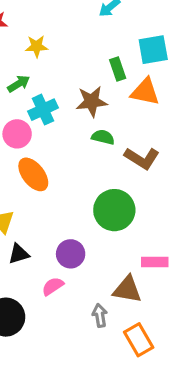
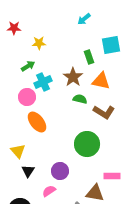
orange triangle: (145, 92) -> (101, 81), moved
brown star: (92, 101) -> (73, 77), turned -30
black triangle: (19, 254) -> (28, 171), turned -40

